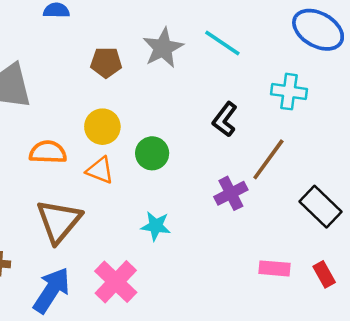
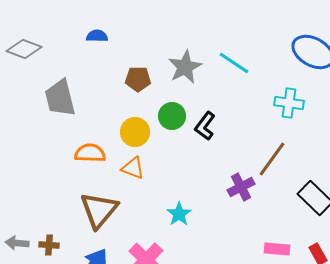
black L-shape: (225, 119) -> (205, 126), moved
green circle: (152, 153) -> (172, 116), moved
cyan star: (156, 226) -> (179, 214), turned 30

